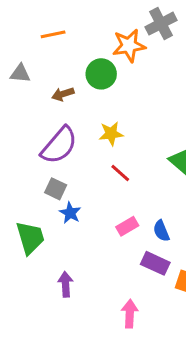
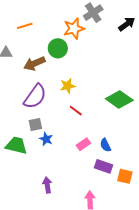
brown arrow: (63, 94) -> (34, 63), size x1.5
gray square: (56, 189) -> (35, 124), turned -32
green trapezoid: (30, 238) -> (16, 145), moved, turned -55

